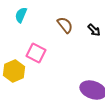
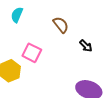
black arrow: (94, 30) -> (86, 46), moved

